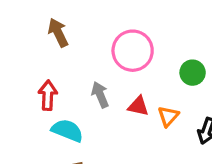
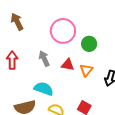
green circle: (193, 73) -> (89, 44), moved
cyan semicircle: (67, 130) -> (44, 89), moved

